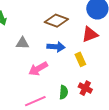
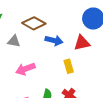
brown diamond: (56, 21) -> (34, 23), moved
blue arrow: (56, 47) -> (54, 40), moved

